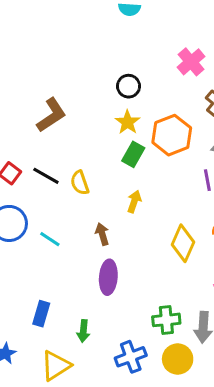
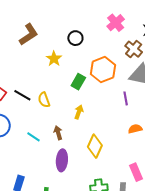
brown L-shape: (51, 115) -> (29, 35), moved
yellow star: (128, 122) -> (54, 59), moved
cyan line: (50, 239) -> (34, 137), moved
yellow diamond: (183, 243) -> (95, 146), moved

